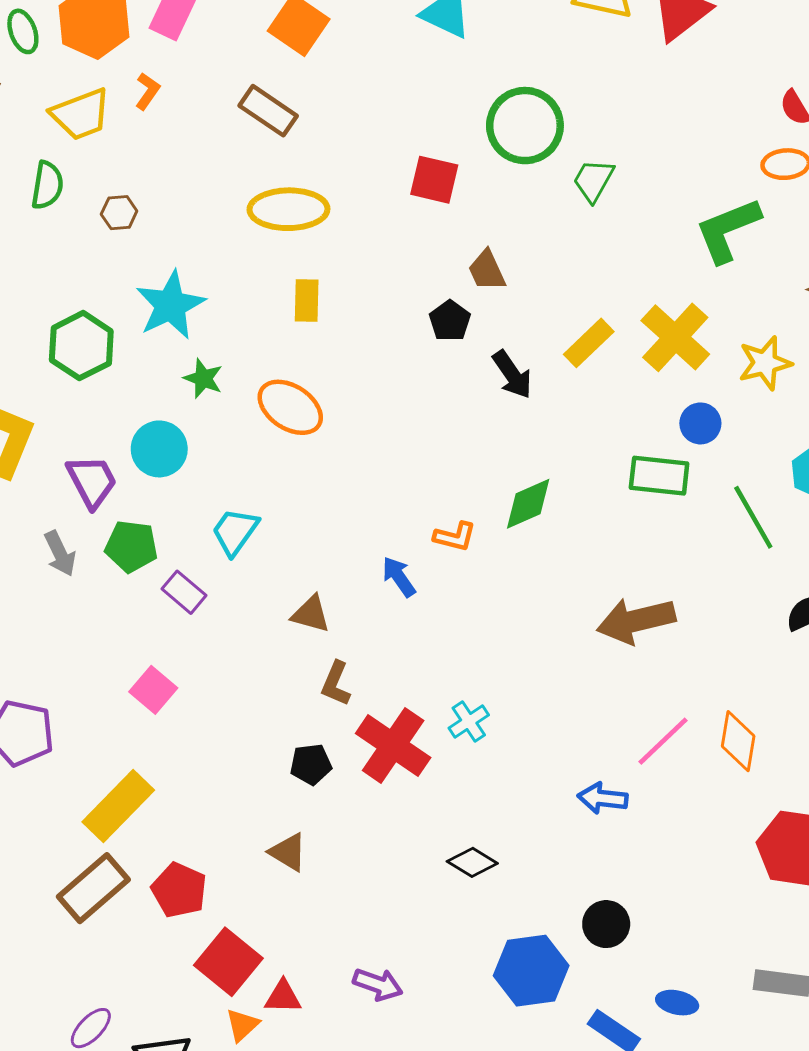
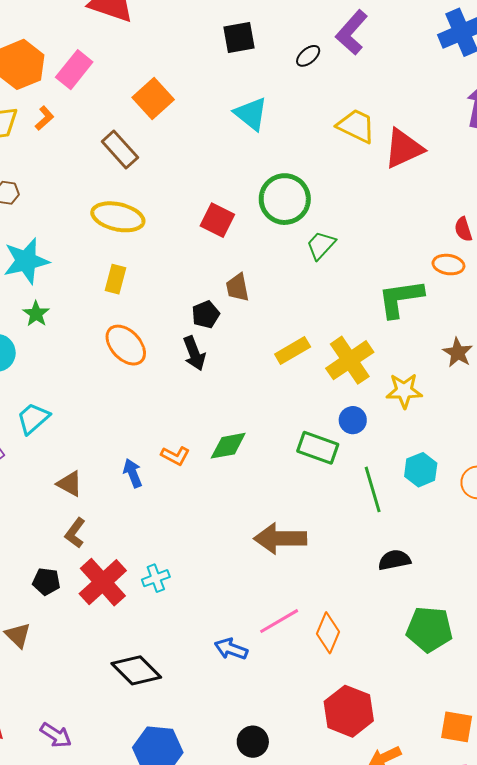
black arrow: (512, 375) -> (194, 353), moved
orange ellipse: (290, 407) -> (126, 345), moved
black diamond: (472, 862) -> (136, 670), size x1.5
black circle: (606, 924) -> (253, 742), moved

